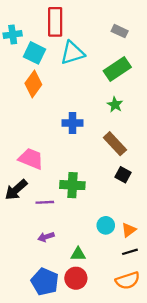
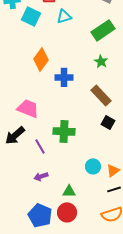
cyan triangle: (72, 53) -> (64, 16), size x0.7
orange diamond: (33, 84) -> (41, 59), moved
purple line: (45, 202) -> (40, 146), turned 63

